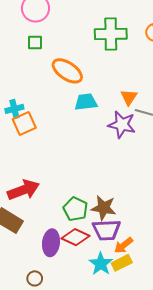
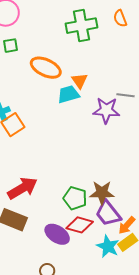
orange triangle: (129, 97) -> (80, 81), moved
purple trapezoid: (106, 230) -> (108, 213), turned 64
purple ellipse: (51, 243) -> (57, 234), turned -55

